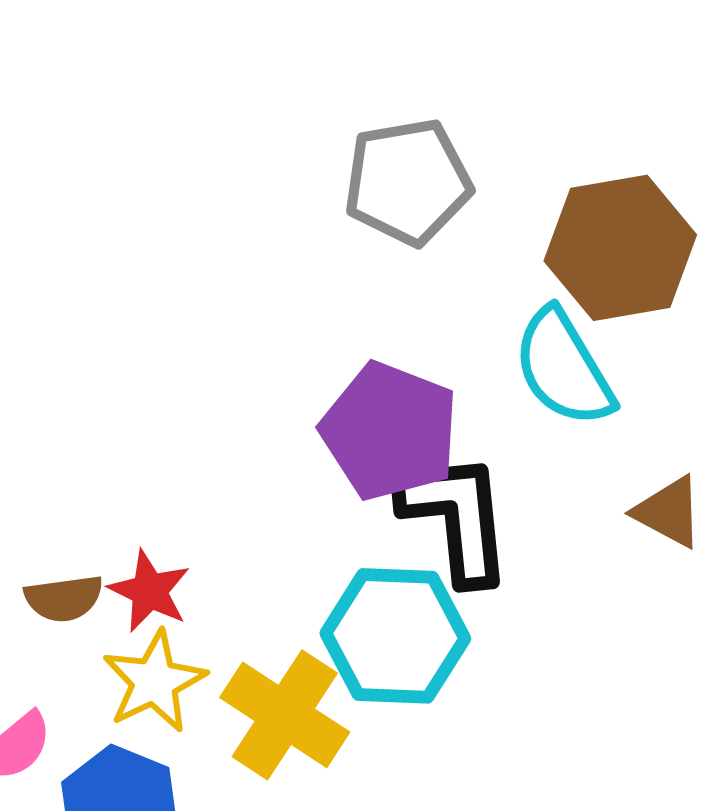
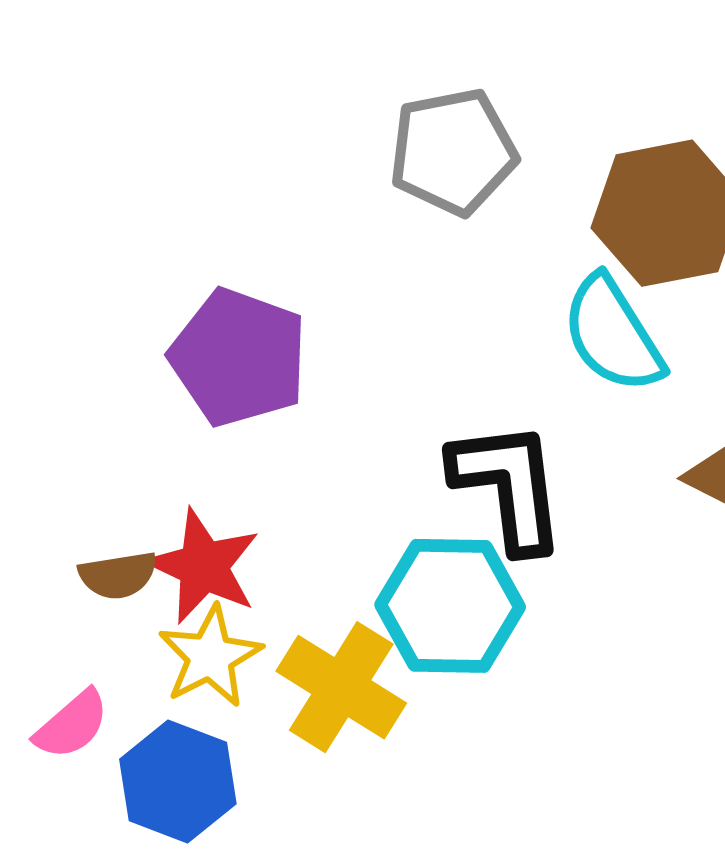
purple pentagon: (390, 431) -> (239, 357), moved
red star: (149, 591) -> (203, 566), size x1.4

